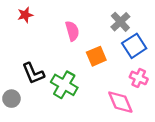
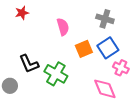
gray cross: (120, 22) -> (105, 19), turned -30
blue square: (134, 46) -> (108, 48), moved

